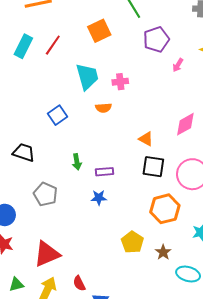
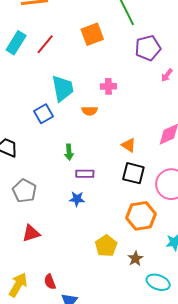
cyan trapezoid: (87, 77) -> (63, 88), moved
green arrow: (77, 162) -> (69, 152), moved
red triangle: (47, 254) -> (31, 233), moved, size x0.7

